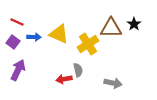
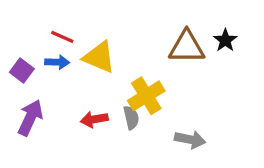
red line: (17, 22) -> (62, 37), moved
yellow cross: (88, 44) -> (146, 96), moved
red arrow: (64, 79) -> (94, 119), moved

